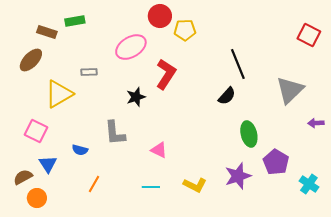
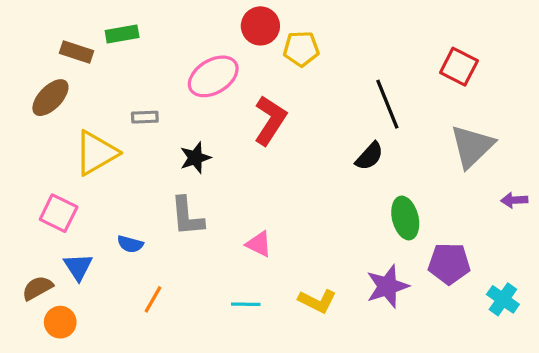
red square: (309, 35) -> (459, 67), moved
black star: (136, 97) -> (195, 158), moved
purple pentagon: (276, 162) -> (449, 264), turned -30

